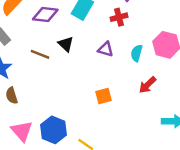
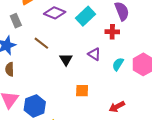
black triangle: (66, 44) -> (66, 59), moved
red arrow: (148, 85) -> (117, 107), moved

